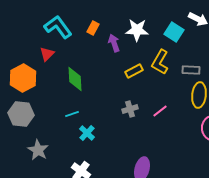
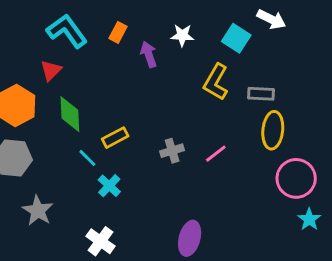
white star: (137, 30) -> (182, 35), size x0.7
yellow rectangle: (134, 71) -> (115, 138), moved
green diamond: (75, 79) -> (70, 114), moved
cyan line: (72, 114) -> (87, 158), turned 64

